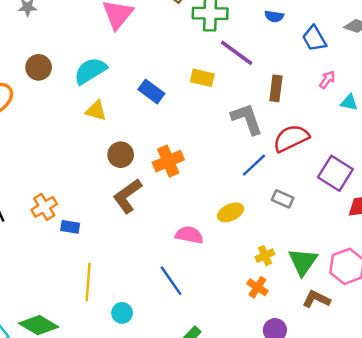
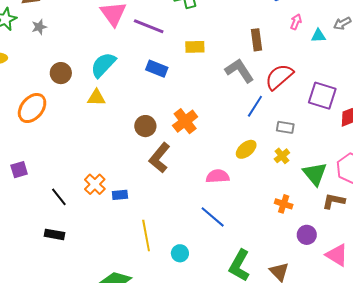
purple line: (237, 53) -> (149, 26), moved
yellow triangle: (96, 111) -> (96, 98), moved
yellow cross: (265, 256) -> (282, 156), moved

